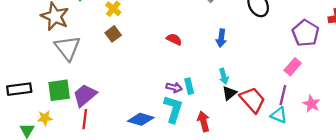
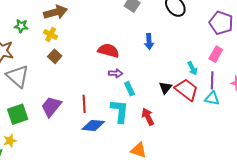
red semicircle: (174, 39) -> (108, 51), size x1.5
cyan arrow: (224, 76) -> (192, 68), moved
purple arrow: (174, 87) -> (116, 73), moved
purple trapezoid: (85, 95) -> (51, 107), moved
red line: (85, 119) -> (84, 104), moved

